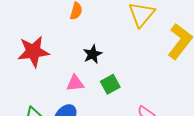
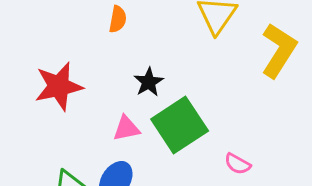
green square: (110, 84) -> (180, 125), size x1.8

